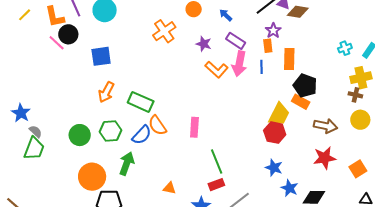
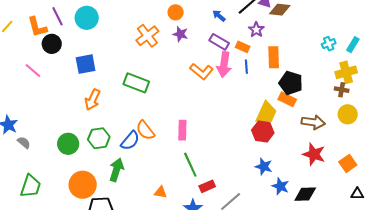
blue arrow: (226, 15) -> (219, 16), moved
pink line: (57, 43) -> (33, 71), moved
purple star: (204, 44) -> (180, 34), moved
orange rectangle: (268, 46) -> (243, 47), moved, turned -56
green rectangle: (141, 102) -> (136, 83), moved
green trapezoid: (34, 149) -> (31, 186), moved
red star: (325, 158) -> (314, 154), turned 30
green line: (217, 161) -> (190, 165), moved

